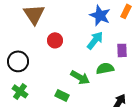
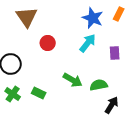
green semicircle: (105, 68) -> (99, 85), moved
green rectangle: (62, 95) -> (39, 93), moved

